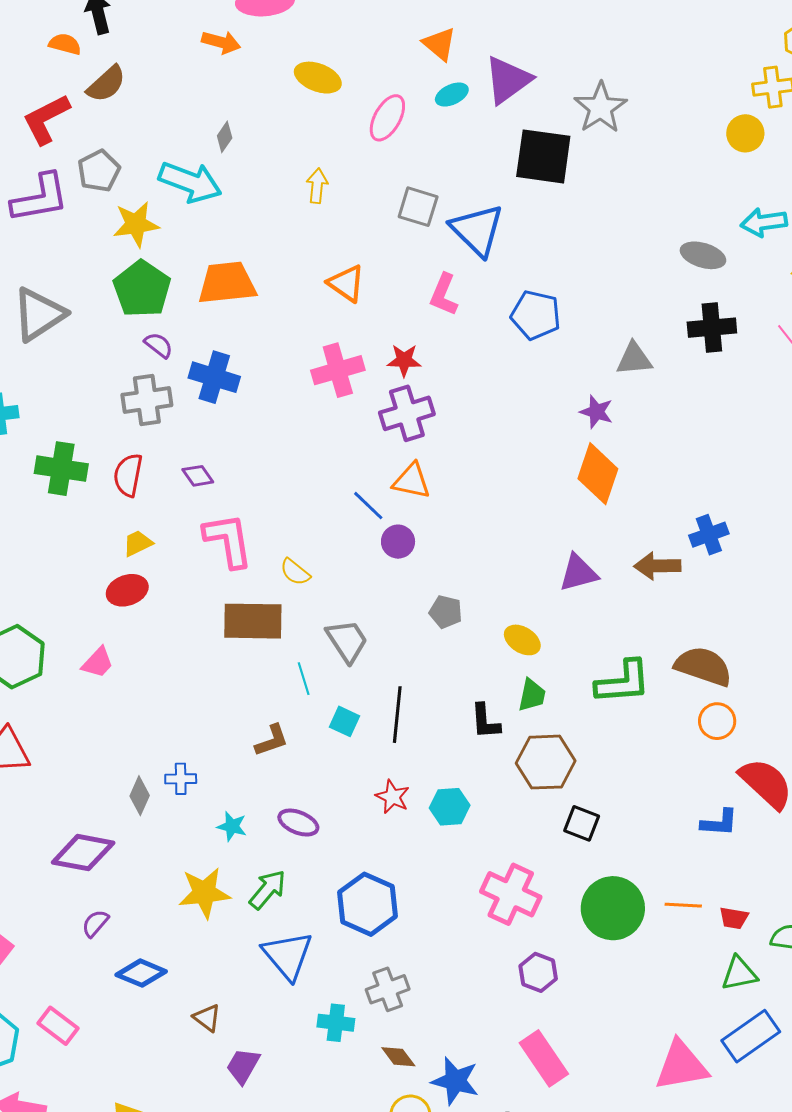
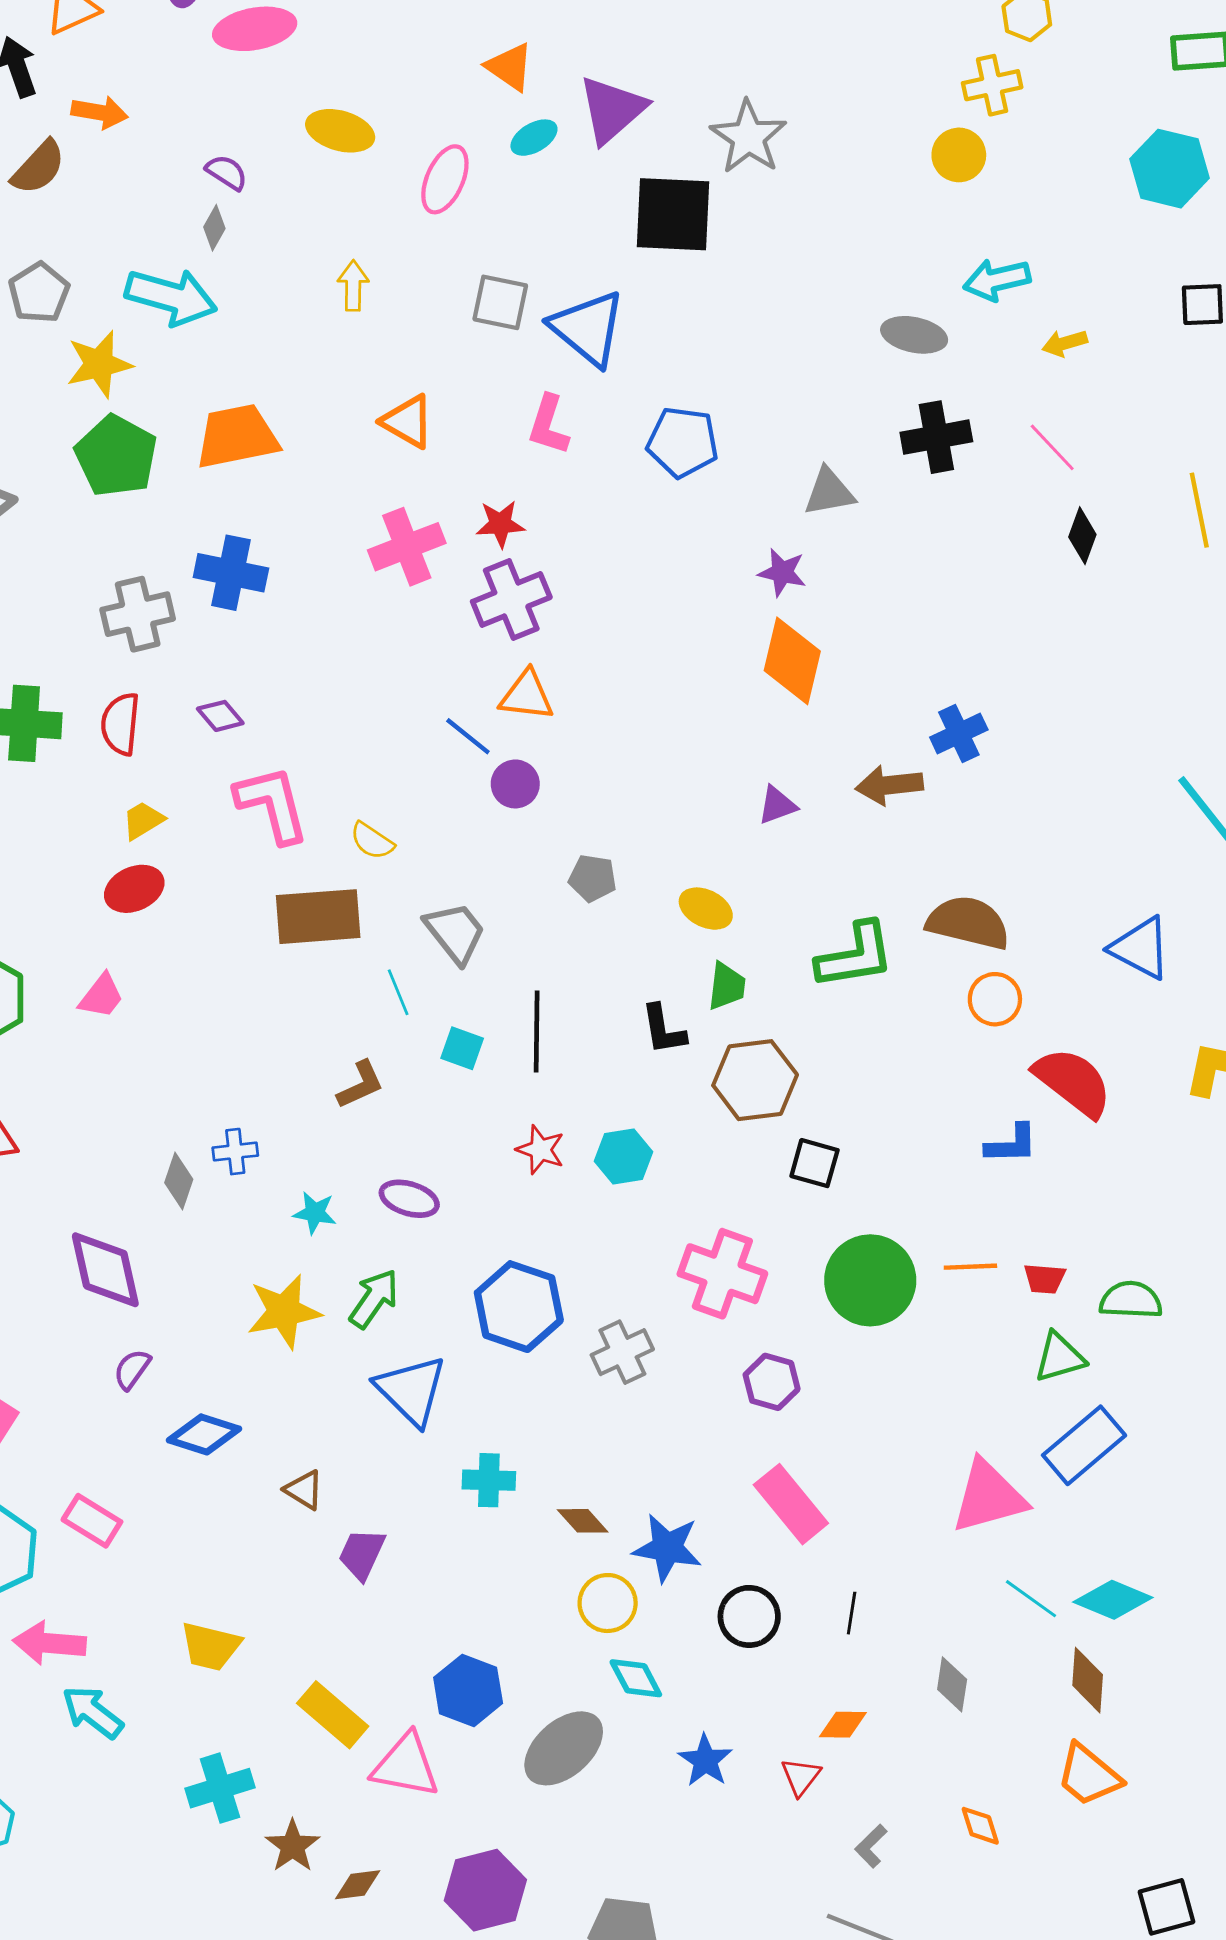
orange arrow: (221, 42) -> (100, 112), moved
purple semicircle: (159, 345) -> (227, 172), moved
purple triangle: (578, 573) -> (777, 805), size x0.7
purple diamond: (83, 853) -> (105, 1270), turned 72
gray cross: (388, 989) -> (622, 1352), moved

